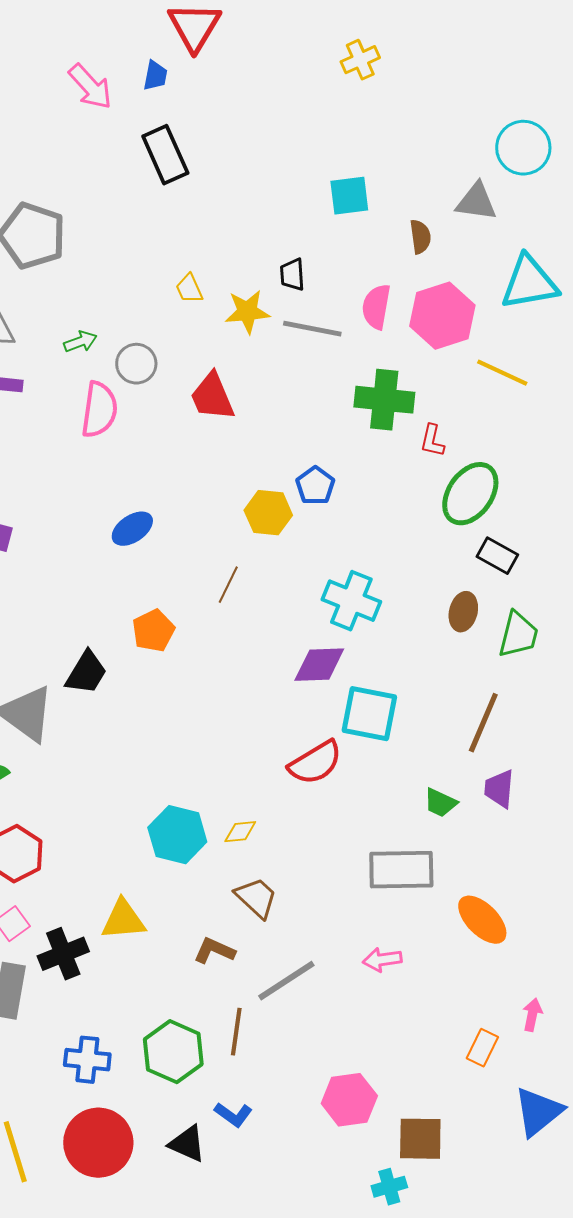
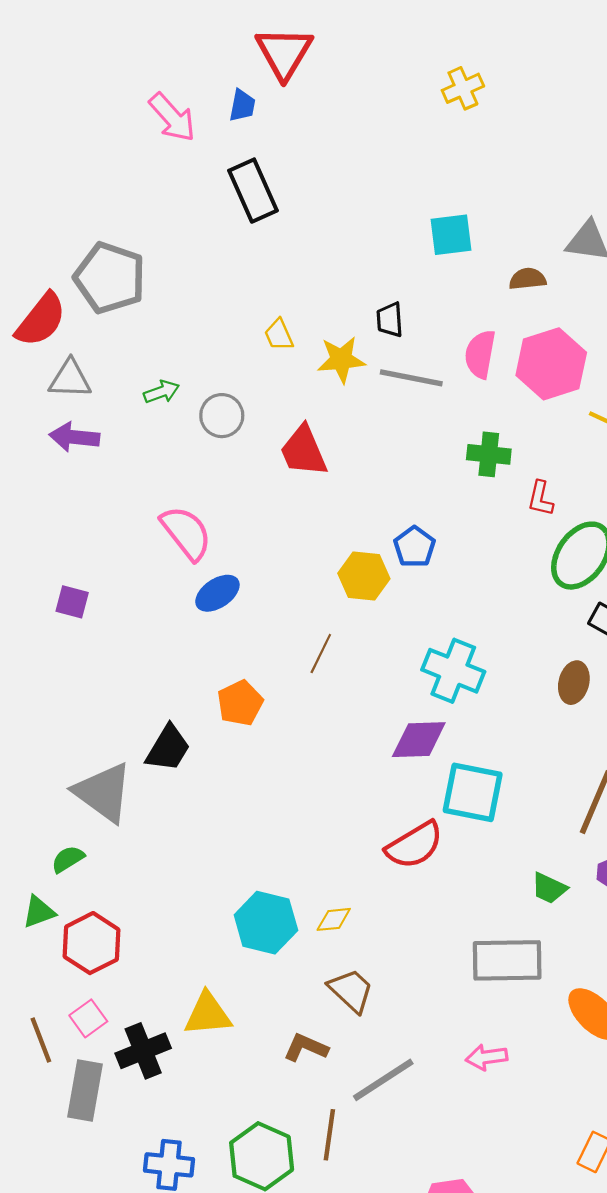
brown semicircle: (420, 237) -> (528, 279), turned -88
green cross: (384, 400) -> (489, 454), size x0.7
pink semicircle: (99, 410) -> (186, 533), moved, turned -46

